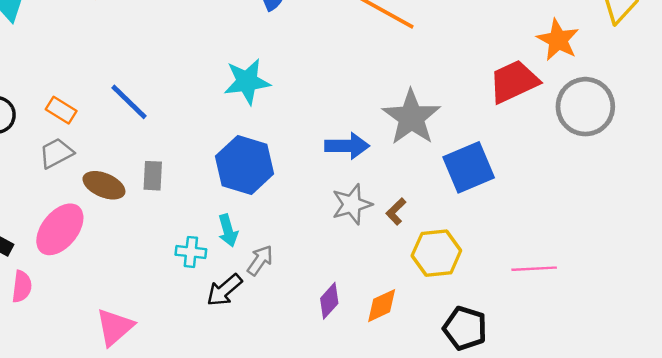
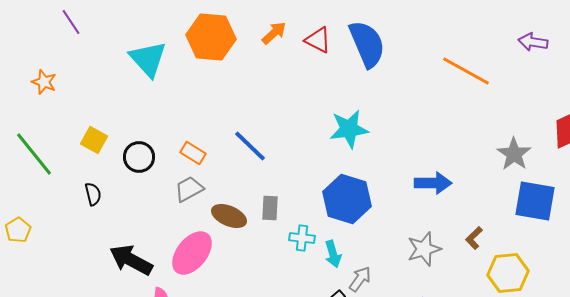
gray star: (411, 117) -> (514, 154), moved, size x0.7
blue square: (469, 167) -> (535, 201), turned 33
gray star: (352, 204) -> (424, 249), moved
cyan cross: (191, 252) -> (302, 238), moved

